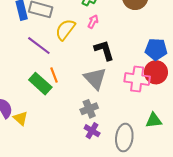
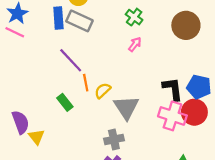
yellow semicircle: (65, 30) -> (103, 91), moved, size x0.7
black L-shape: (104, 50) -> (173, 89), moved
orange line: (54, 75) -> (86, 83), moved
green rectangle: (40, 84) -> (65, 102), size x0.7

